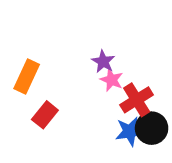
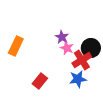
red rectangle: (45, 115) -> (40, 81), moved
black circle: (152, 128) -> (91, 48), moved

